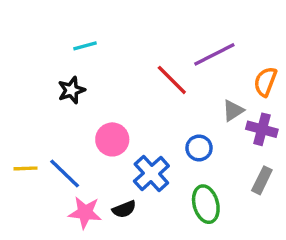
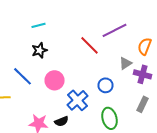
black star: (71, 90) -> (40, 50), moved
blue line: (65, 173) -> (22, 76), moved

